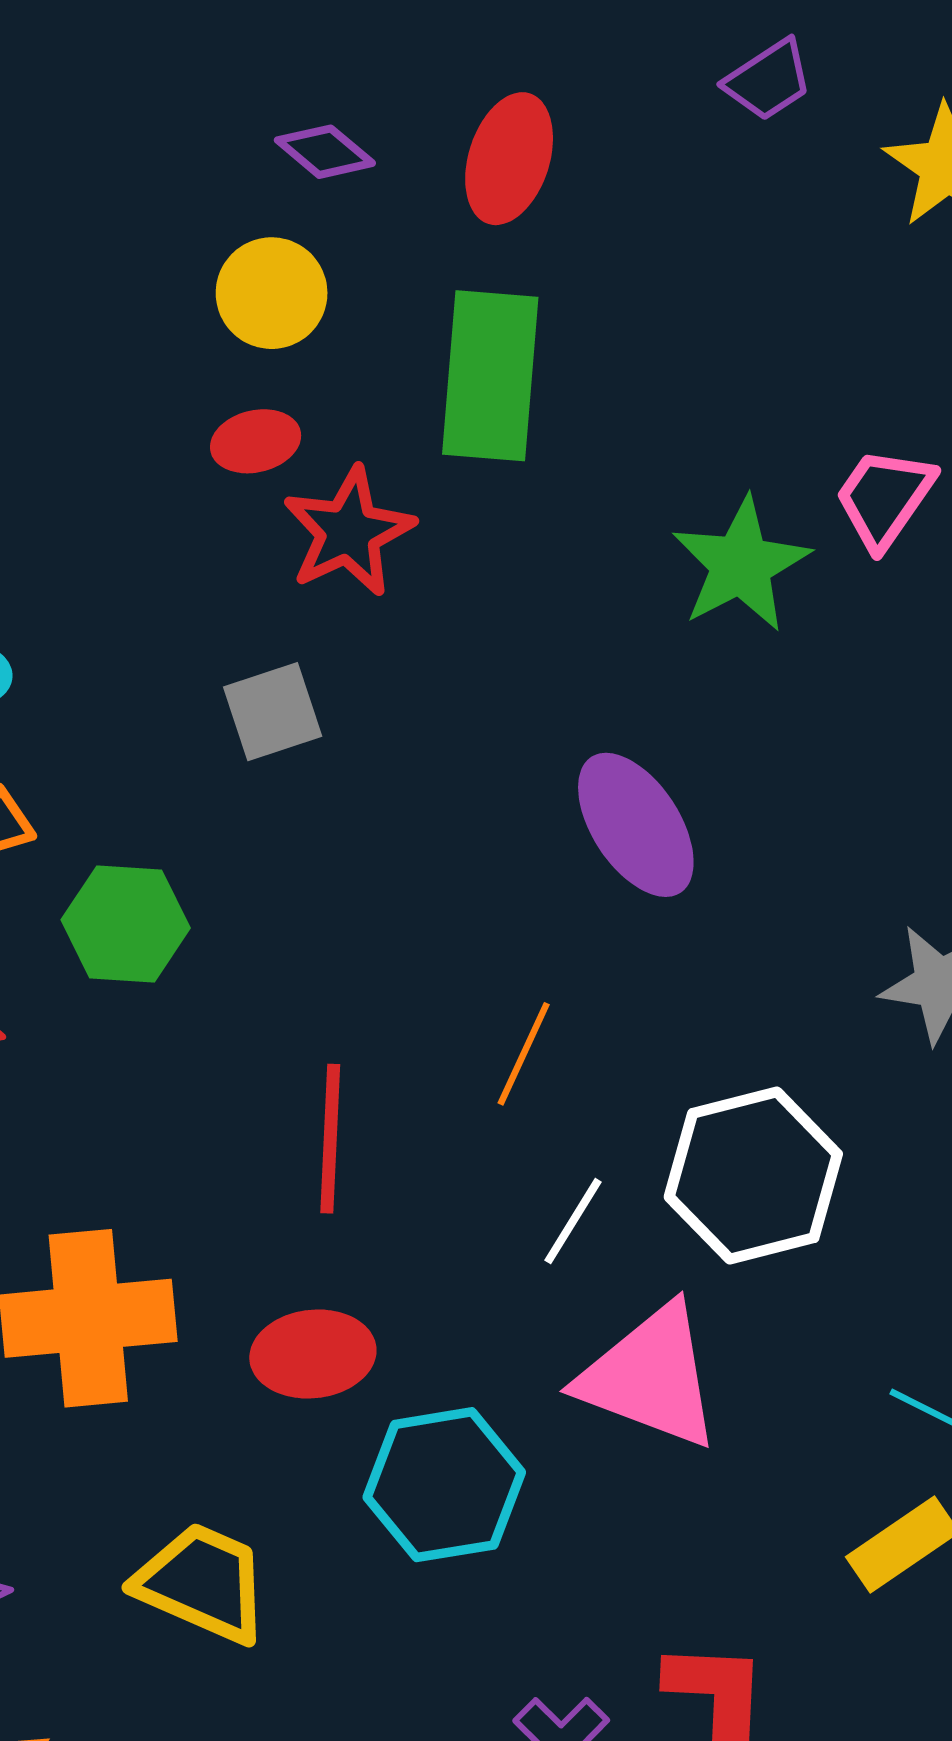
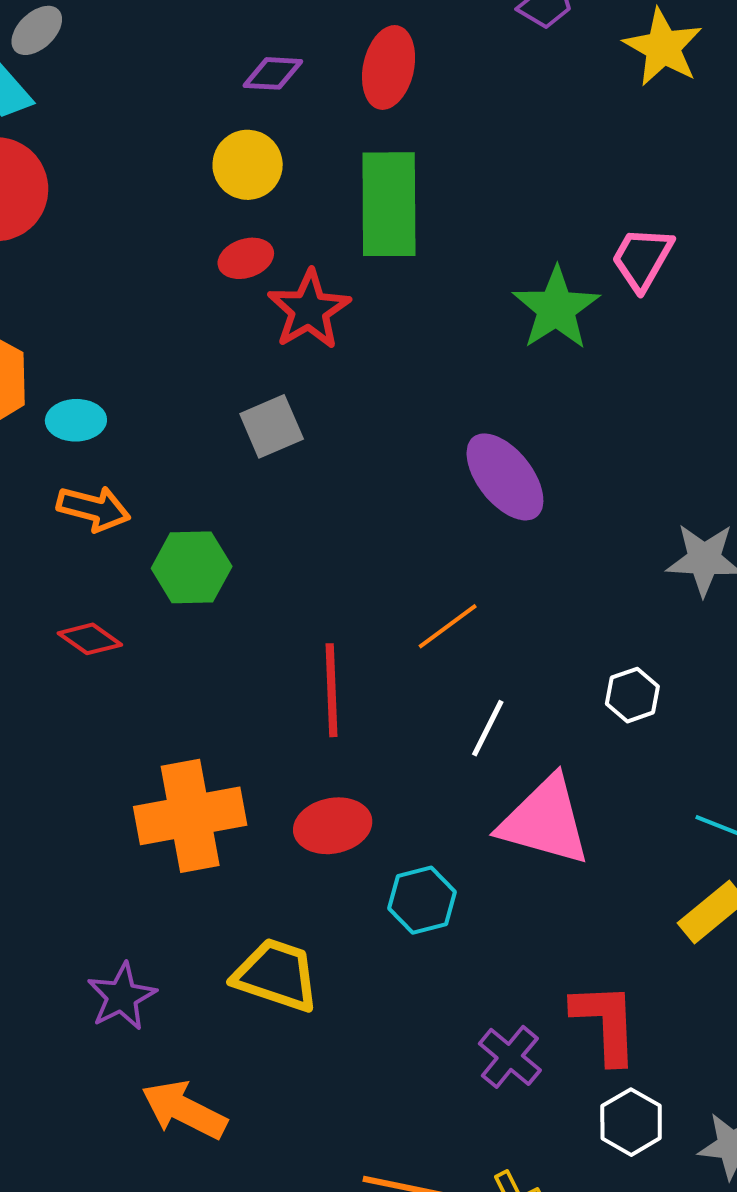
purple diamond: (325, 152) -> (273, 73), turned -32
orange line: (524, 1054) -> (448, 626), turned 34
white hexagon: (753, 1176) -> (632, 695), moved, size x0.5
cyan hexagon: (444, 1485) -> (422, 900), size x0.7

